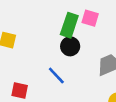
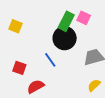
black circle: (70, 46) -> (65, 38), size x1.5

